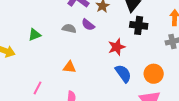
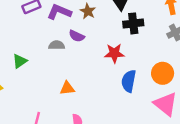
red star: (117, 47) -> (114, 53), turned 30
blue semicircle: (123, 73) -> (129, 81), turned -120

